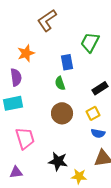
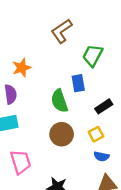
brown L-shape: (47, 20) -> (62, 31), moved
blue rectangle: (67, 62) -> (78, 83), moved
green semicircle: (60, 83) -> (59, 101), size x1.5

